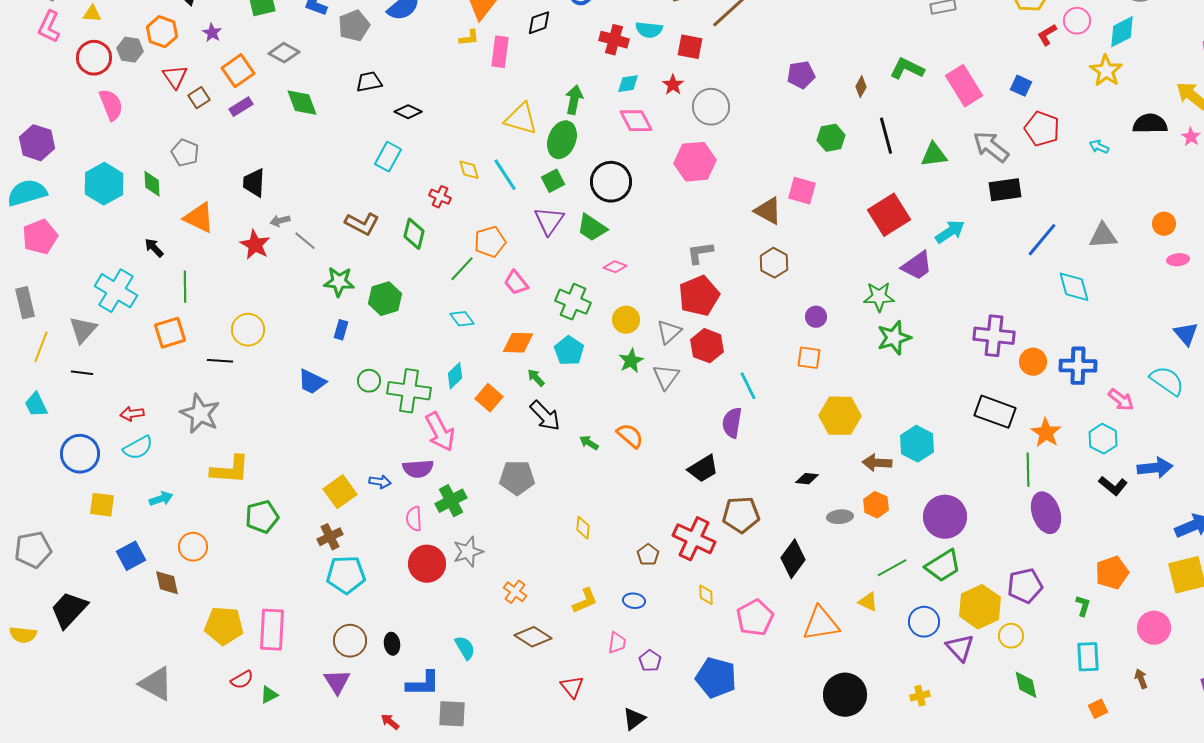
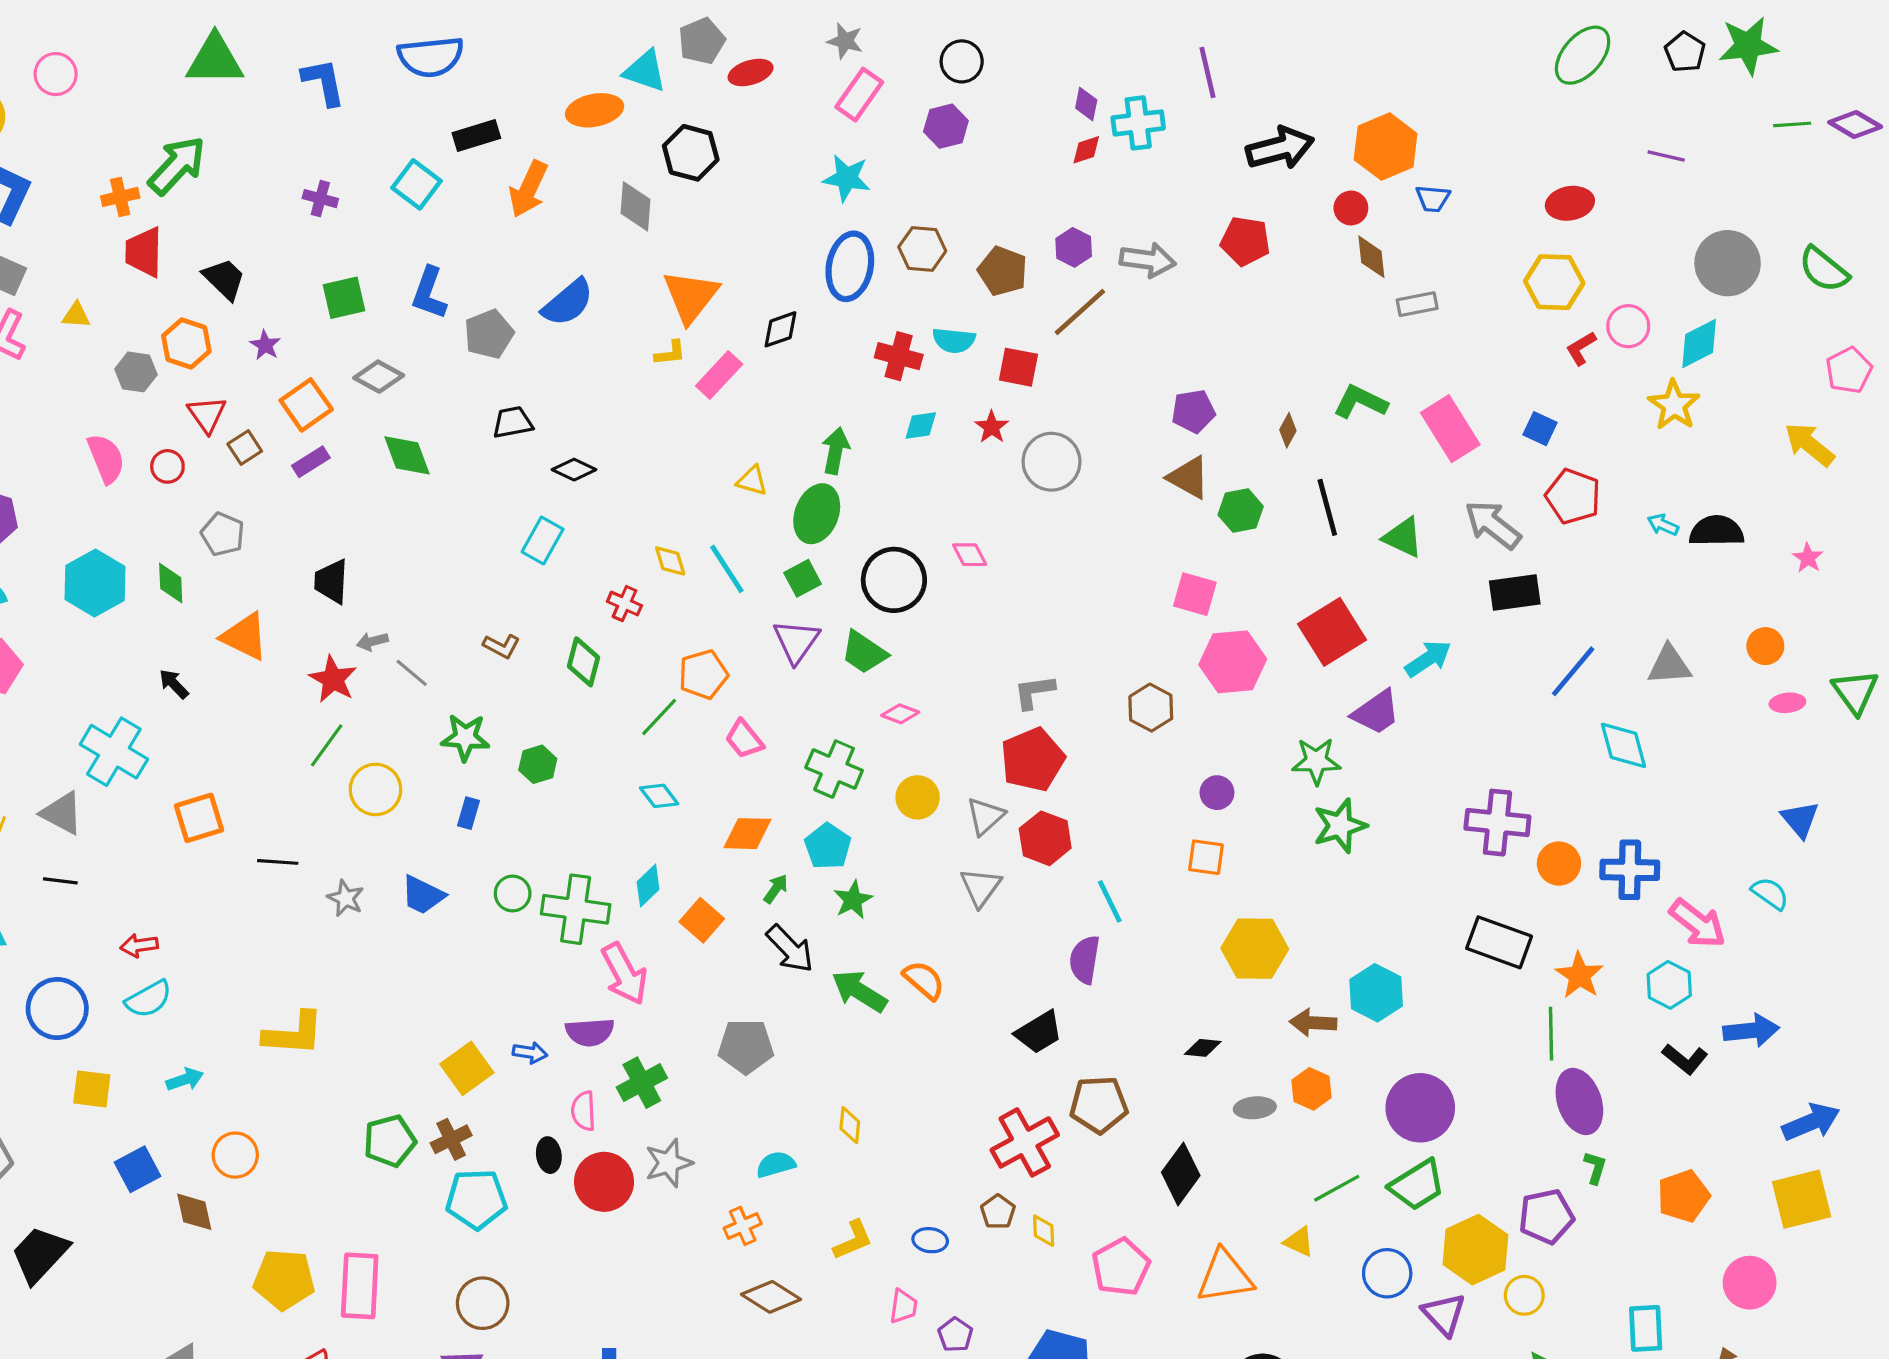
pink rectangle: (500, 52) -> (719, 375), turned 36
red circle: (94, 58) -> (167, 466), moved, size x0.6
yellow triangle: (521, 119) -> (752, 481), size x0.6
pink diamond: (636, 121) -> (970, 555), moved, size x0.7
black semicircle: (1150, 124) -> (1717, 531), moved
pink star: (1191, 137) -> (1808, 558), moved
green triangle: (934, 155) -> (1403, 537), turned 32
pink hexagon: (695, 162) -> (1233, 662), moved
brown triangle: (768, 211) -> (1189, 477), moved
brown L-shape: (362, 224) -> (502, 646), size x0.7
green line: (185, 287) -> (327, 745), moved, turned 36
green hexagon: (385, 299) -> (538, 764), size x0.7
gray triangle: (83, 330) -> (62, 813), turned -44
yellow circle: (248, 330) -> (375, 789), moved
green star: (631, 361) -> (853, 900), moved
green arrow: (536, 378) -> (776, 889), turned 78
cyan semicircle: (1167, 381) -> (1770, 893), size x0.7
pink arrow: (1121, 400) -> (1698, 923), size x1.4
gray star: (200, 414) -> (346, 898), moved, size x0.6
green arrow: (589, 443) -> (859, 991), size x1.8
green pentagon: (262, 517) -> (390, 1141), moved
red cross: (694, 539) -> (1025, 1142), turned 36
brown pentagon: (648, 555) -> (998, 1212), moved
orange cross: (515, 592) -> (743, 1226), turned 30
green L-shape: (1083, 606) -> (1595, 1168), moved
black ellipse: (392, 644) -> (549, 1155), moved
cyan semicircle: (465, 648) -> (776, 1165), moved, turned -75

